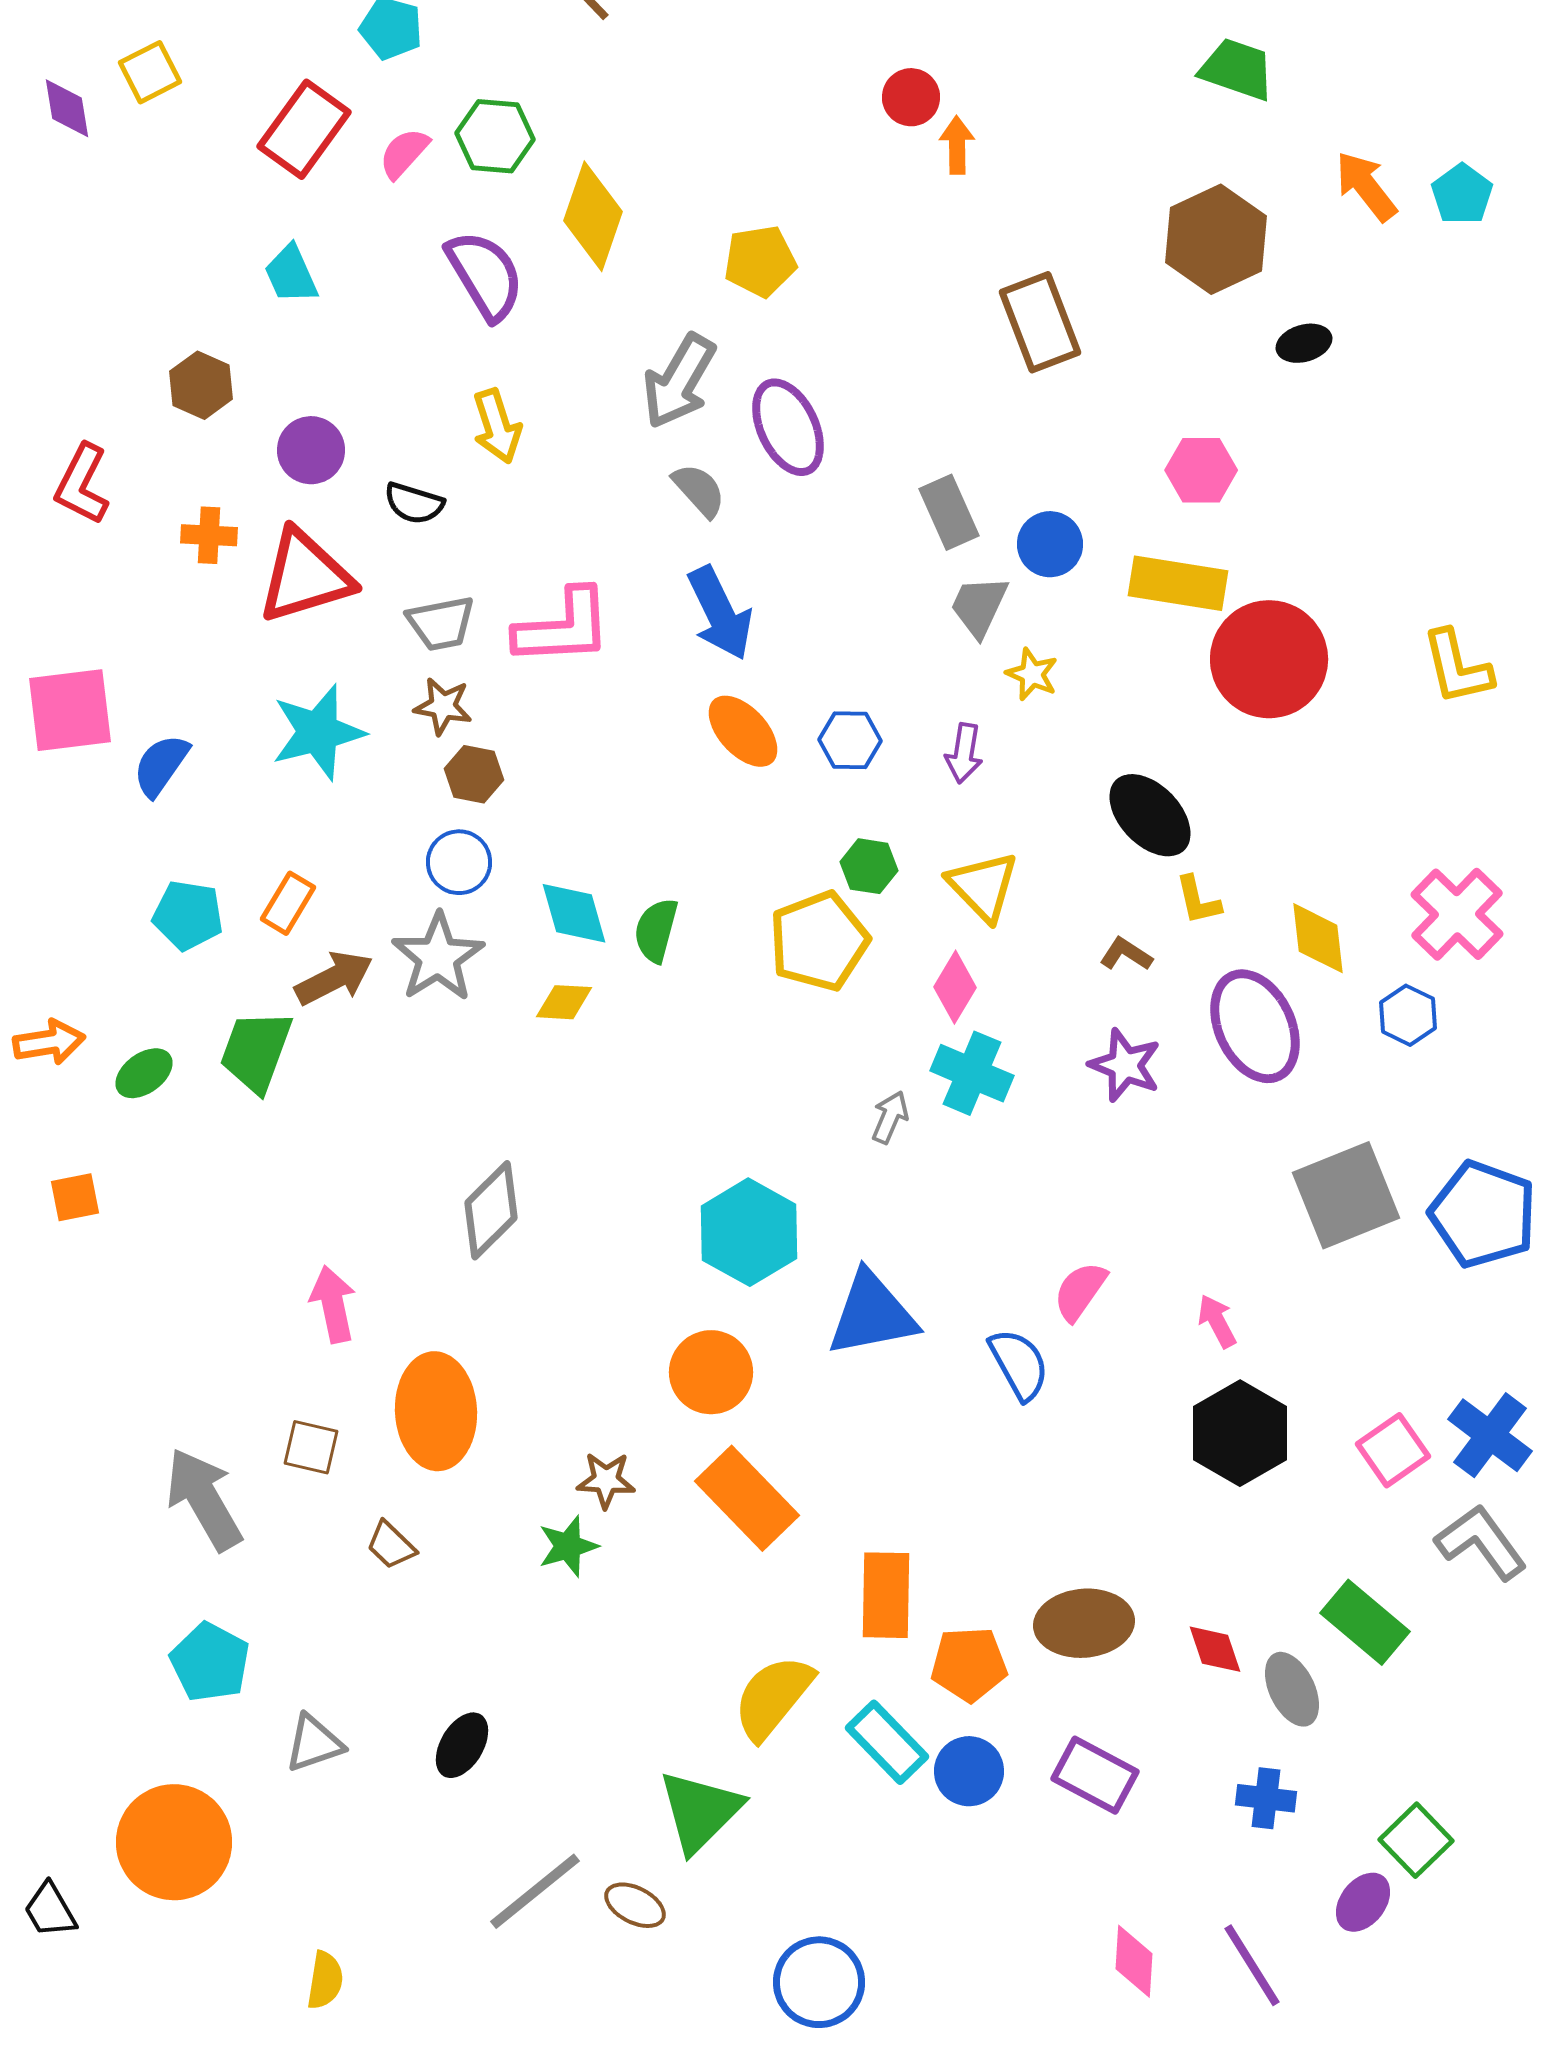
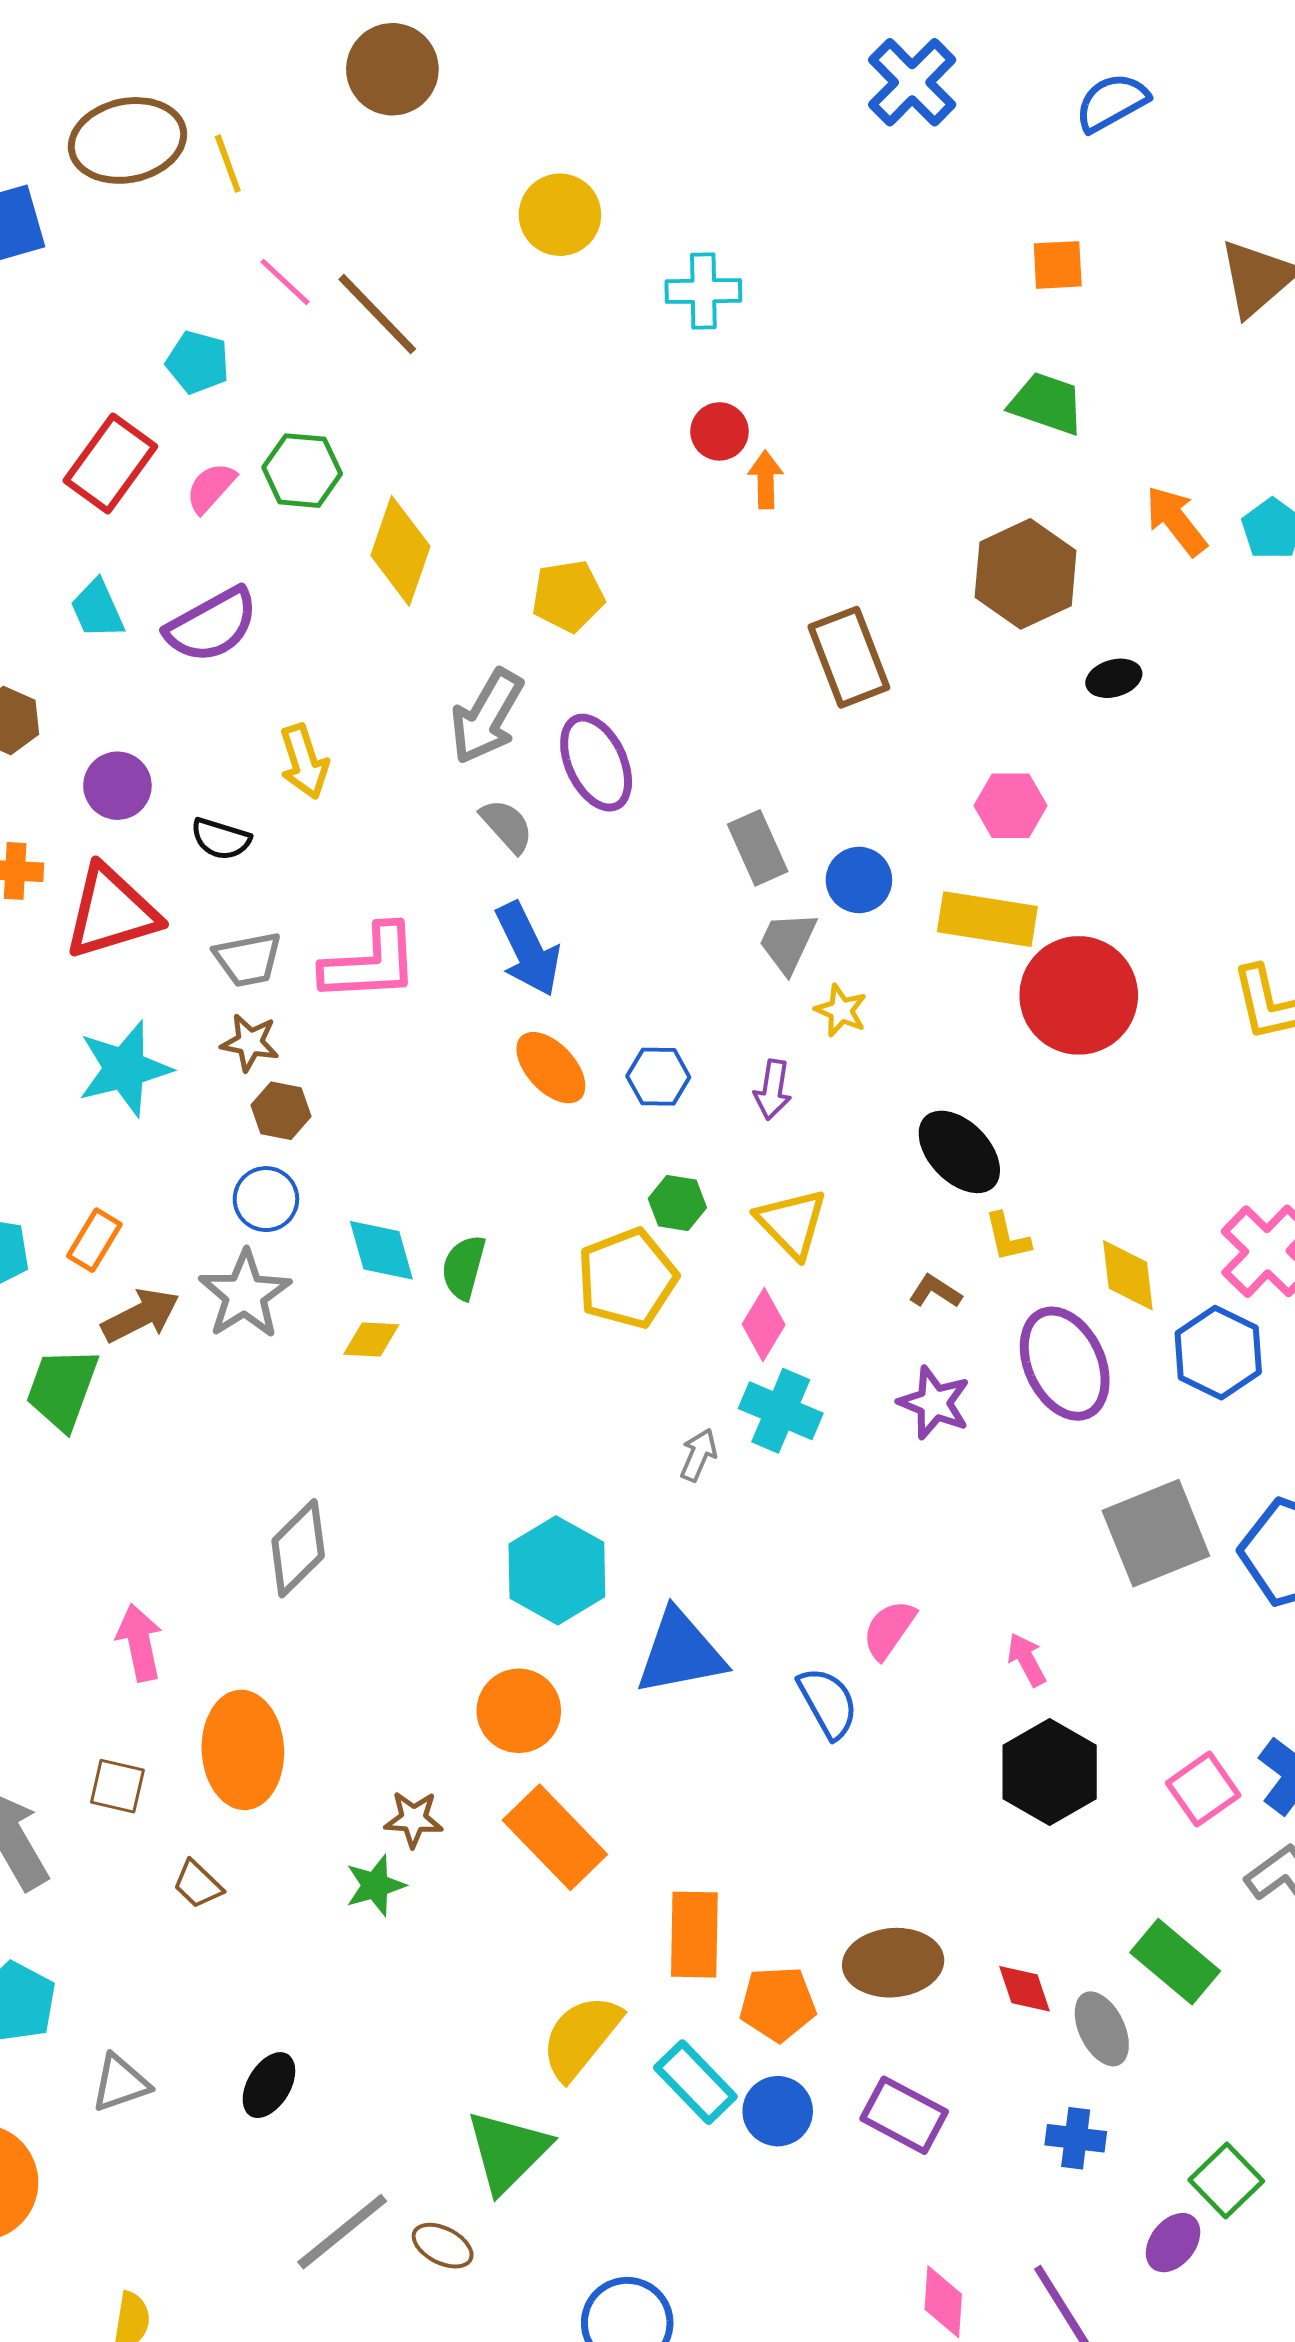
purple semicircle: (485, 275) -> (212, 625), moved, turned 92
blue hexagon: (1408, 1015) -> (1218, 1353), size x1.5

